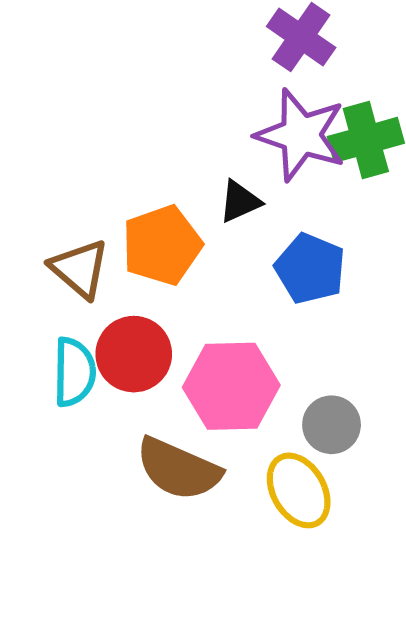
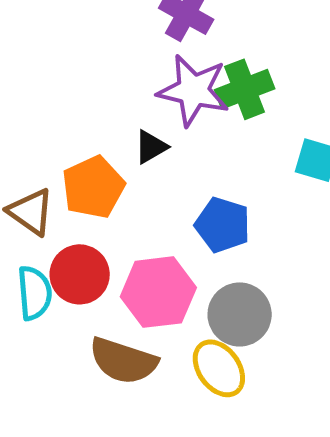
blue pentagon: (310, 269) -> (223, 225), moved
gray circle: (332, 425) -> (240, 314), size x1.4

